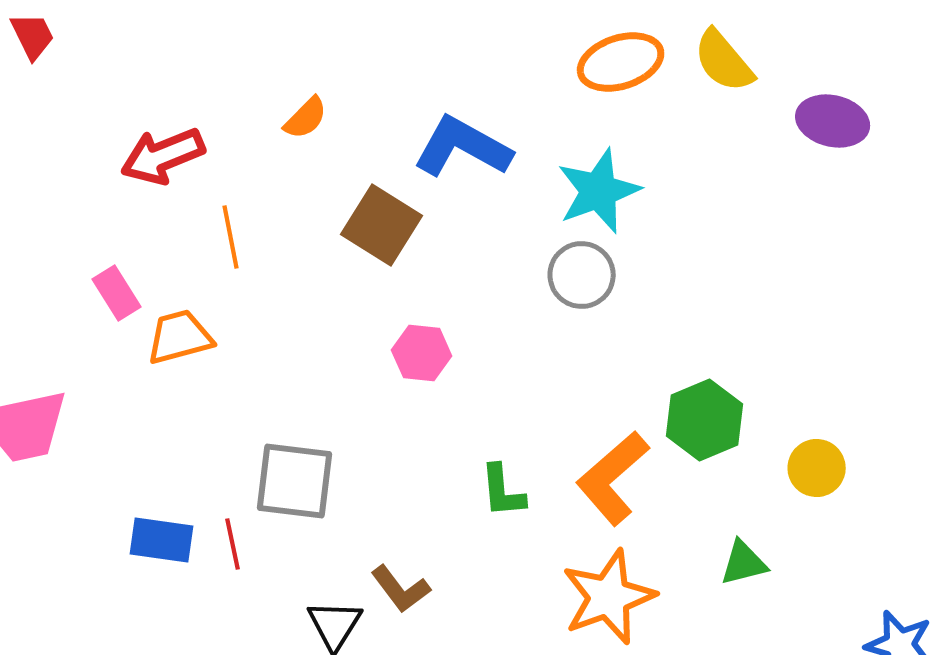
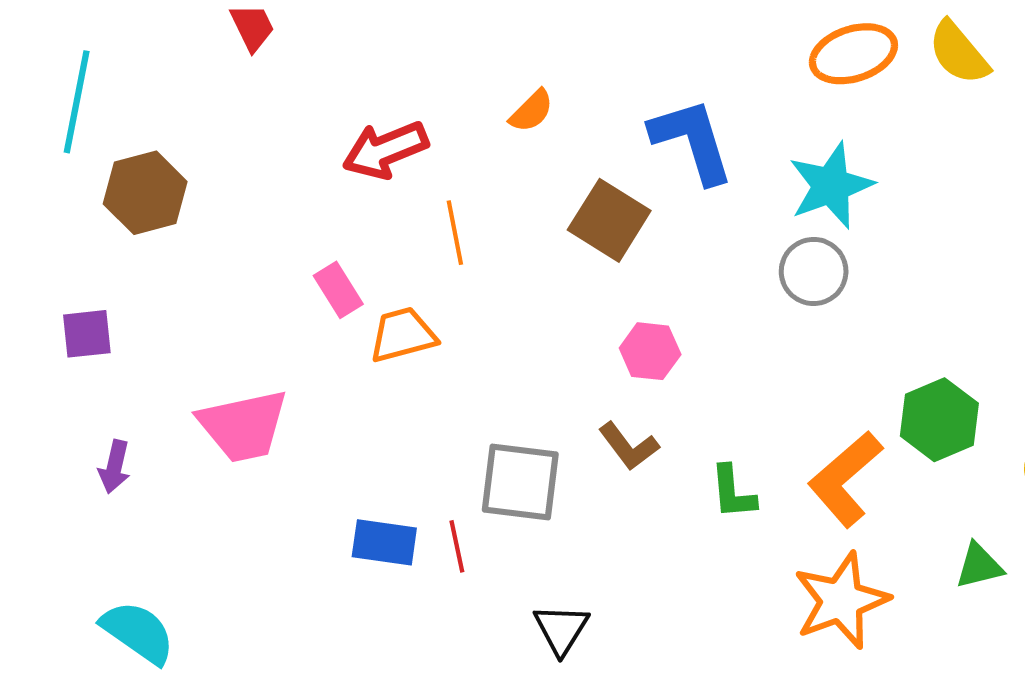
blue L-shape: (463, 147) -> (692, 141), turned 44
brown L-shape: (401, 589) -> (629, 446), moved

